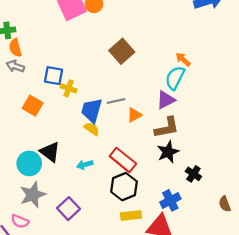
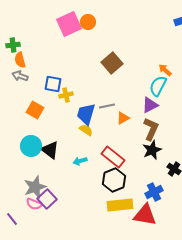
yellow cross: (69, 88) -> (66, 95), turned -32
brown L-shape: (167, 128) -> (151, 129), turned -55
cyan circle: (29, 163) -> (31, 146), moved
purple square: (69, 209) -> (47, 199), moved
yellow rectangle: (131, 216) -> (120, 205), size x1.4
pink semicircle: (20, 221) -> (34, 204), moved

